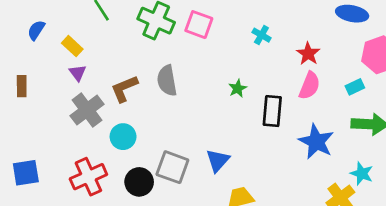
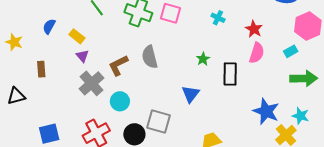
blue star: (316, 142) -> (266, 111), moved
blue triangle: (218, 160) -> (191, 94), moved

